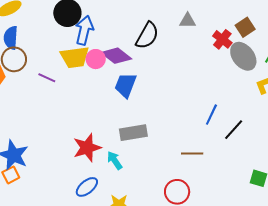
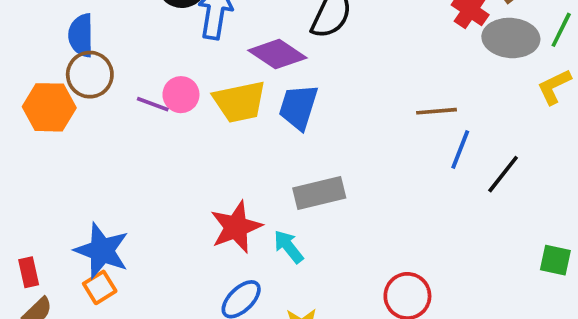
gray ellipse: (243, 56) -> (511, 38), turned -44
yellow trapezoid: (75, 57) -> (240, 102), moved
pink circle: (96, 59) -> (181, 95), moved
brown line: (192, 153) -> (437, 111), moved

